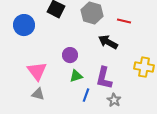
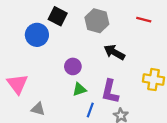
red line: (124, 21) -> (144, 20), moved
blue circle: (24, 25) -> (37, 35), moved
pink triangle: (37, 71) -> (17, 84), moved

